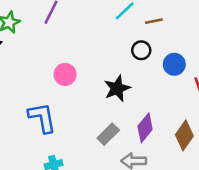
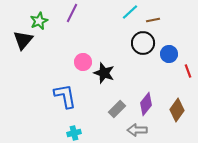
black circle: (141, 50) -> (143, 43), size x1.5
black star: (117, 88) -> (104, 73), moved, turned -30

